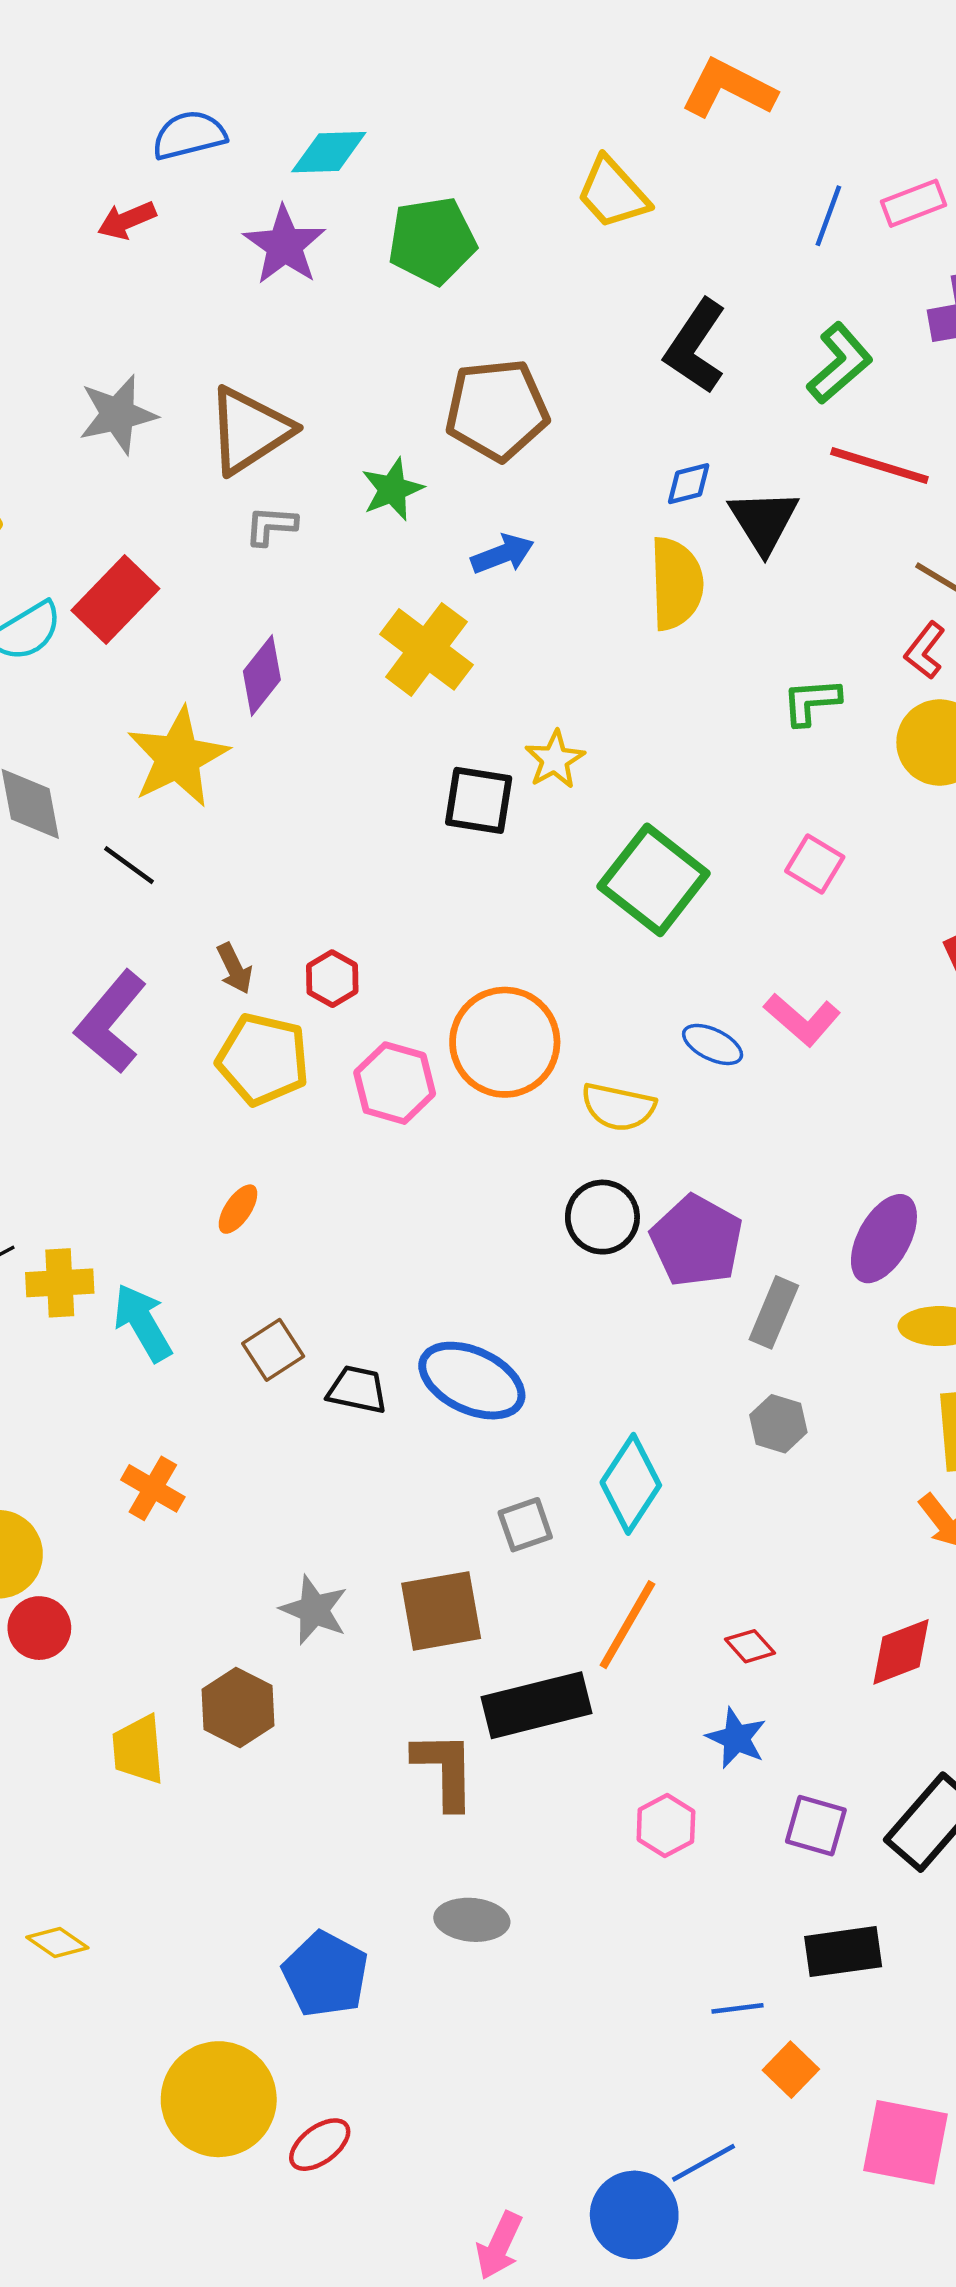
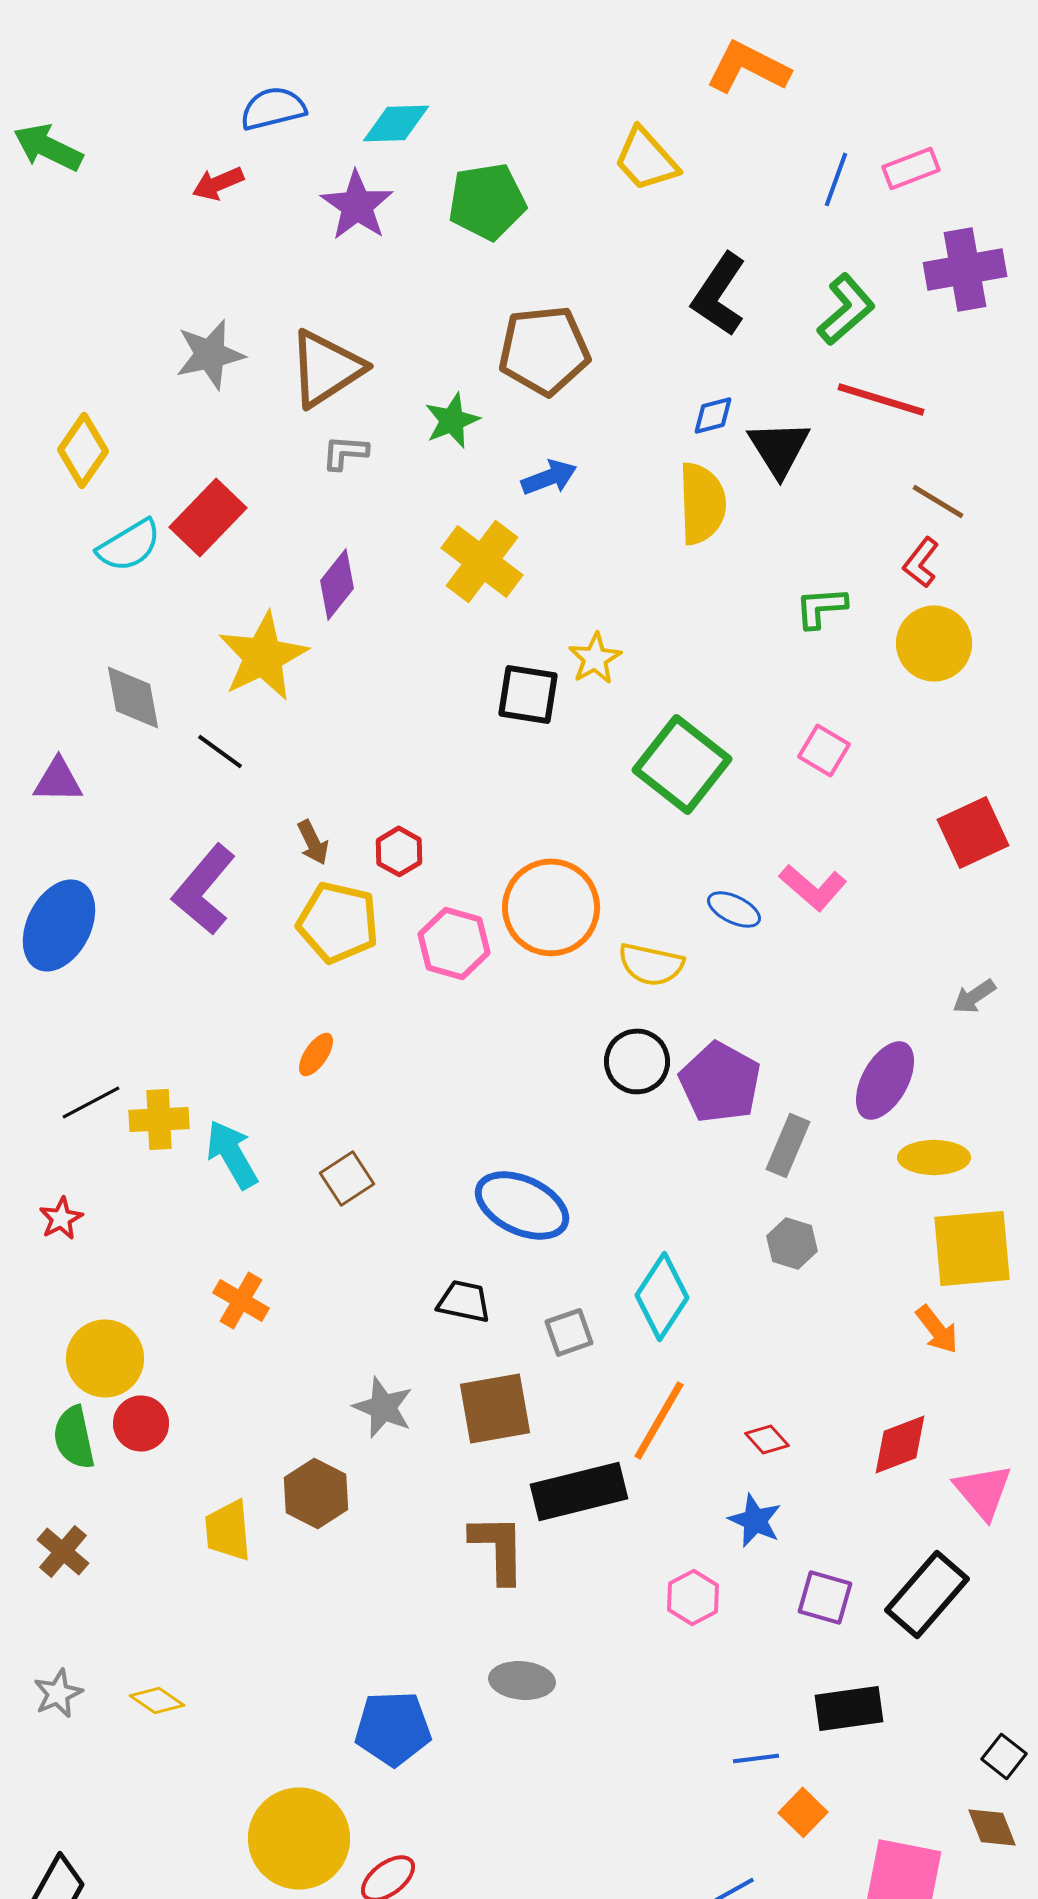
black trapezoid: (357, 1390) -> (464, 1301), moved
blue pentagon: (325, 1974) -> (393, 1728), turned -30

